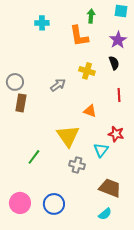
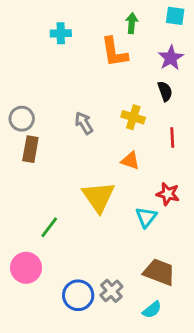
yellow cross: (87, 71) -> (133, 117), moved
gray arrow: (58, 85) -> (84, 123), turned -84
gray cross: (77, 165) -> (111, 291), moved, turned 35
pink circle: (20, 203) -> (26, 268), moved

